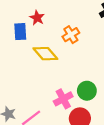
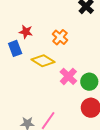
pink cross: (63, 99) -> (68, 76), moved

